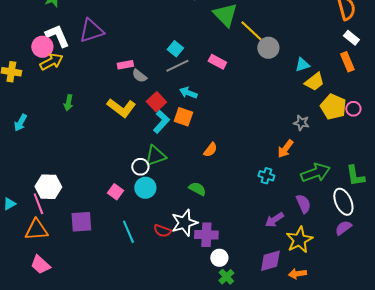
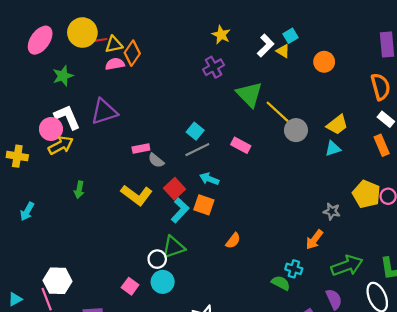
yellow trapezoid: (314, 82) -> (337, 125), moved
green semicircle: (197, 189) -> (281, 283), moved

